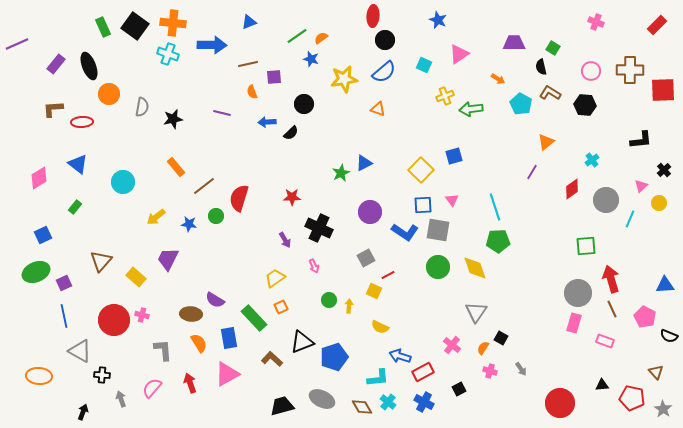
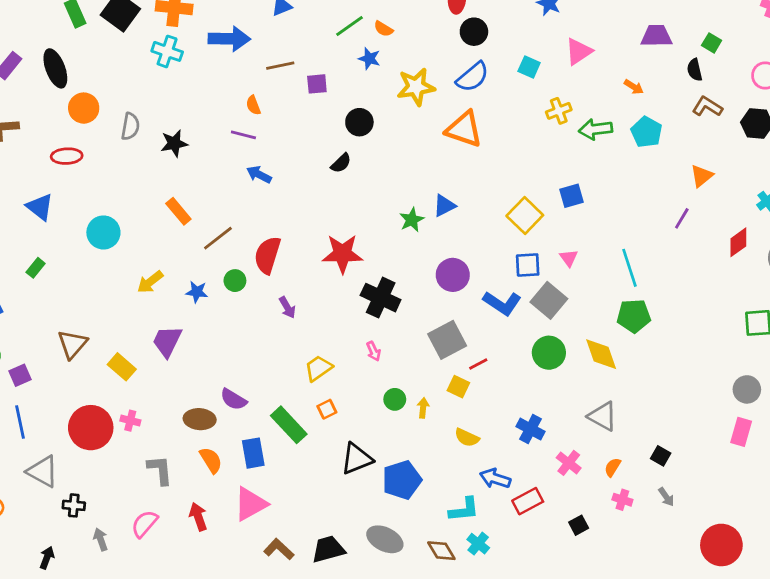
orange semicircle: (321, 38) -> (383, 29), turned -112
orange semicircle: (252, 92) -> (253, 105), moved
cyan pentagon: (521, 104) -> (646, 132), moved
orange triangle: (378, 109) -> (464, 129), size x1.8
red ellipse: (82, 122) -> (67, 156), moved
blue arrow: (267, 122) -> (259, 174), moved, turned 30
red star: (292, 197) -> (342, 254), size x1.6
gray square: (438, 230) -> (549, 300), turned 30
purple arrow: (285, 240) -> (287, 307), moved
gray square: (366, 258) -> (447, 340), size x1.5
gray circle: (578, 293) -> (747, 389), size x0.7
gray triangle: (476, 312) -> (603, 416), turned -35
black square: (501, 338) -> (661, 456), moved
brown L-shape: (272, 359) -> (279, 549), moved
blue cross: (424, 402) -> (531, 429), moved

